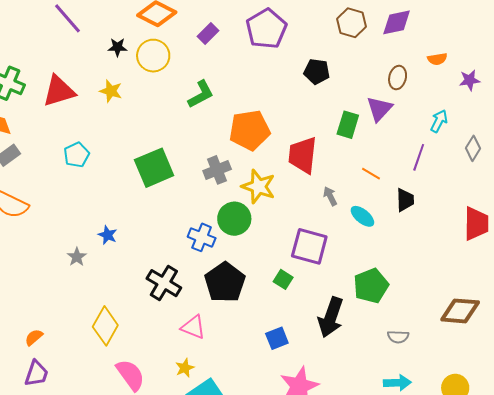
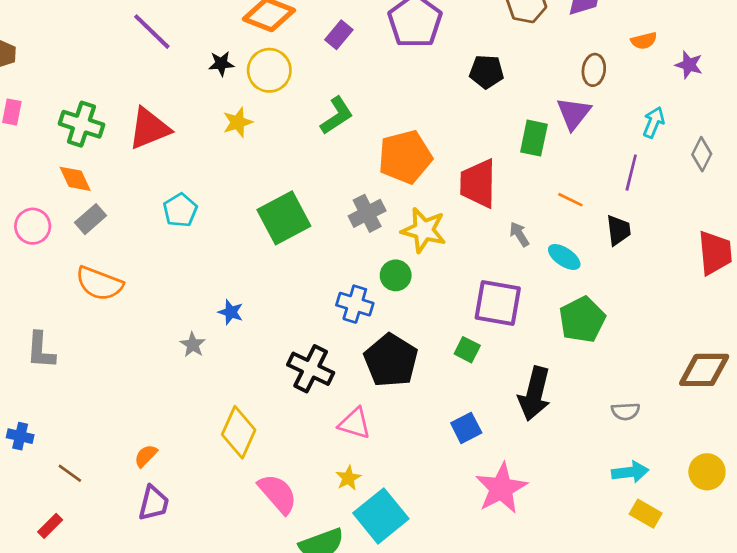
purple star: (470, 80) -> (689, 65), turned 30
yellow star: (111, 91) -> (238, 122), moved, turned -30
green circle: (234, 219) -> (396, 275), size x0.7
green pentagon: (371, 286) -> (582, 320), moved

